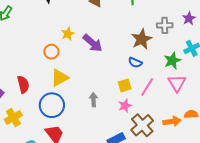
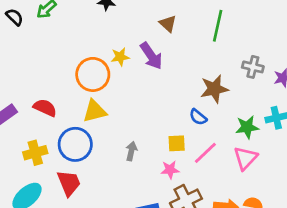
gray cross: (165, 25) -> (253, 67), moved
purple arrow: (93, 43) -> (151, 56), moved
orange circle: (51, 52) -> (93, 74), size x1.6
red semicircle: (23, 84) -> (45, 108), turned -66
yellow cross: (13, 117) -> (35, 153), moved

